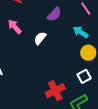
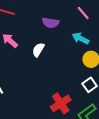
purple semicircle: (54, 14) -> (51, 23), turned 63

